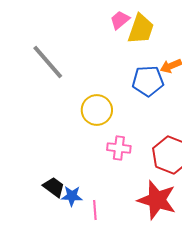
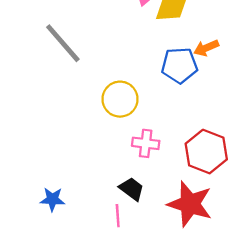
black trapezoid: (54, 187) -> (132, 189), moved
blue star: (72, 196) -> (52, 199), moved

